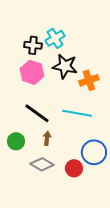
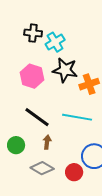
black cross: (33, 45) -> (33, 33), moved

